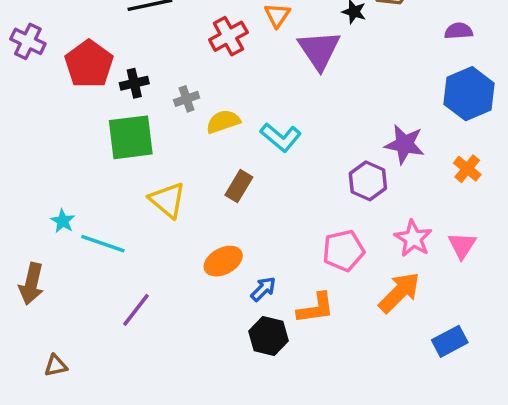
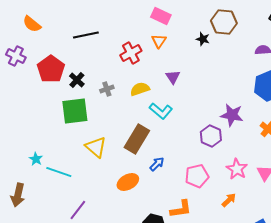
purple triangle: (319, 50) -> (173, 77), moved, size x0.6
black cross: (134, 83) -> (77, 80), turned -35
yellow semicircle: (223, 122) -> (140, 89), moved
brown rectangle: (239, 186) -> (137, 139), size x1.6
blue arrow: (263, 289) -> (157, 164), moved
orange arrow: (399, 292) -> (229, 200), size x0.6

